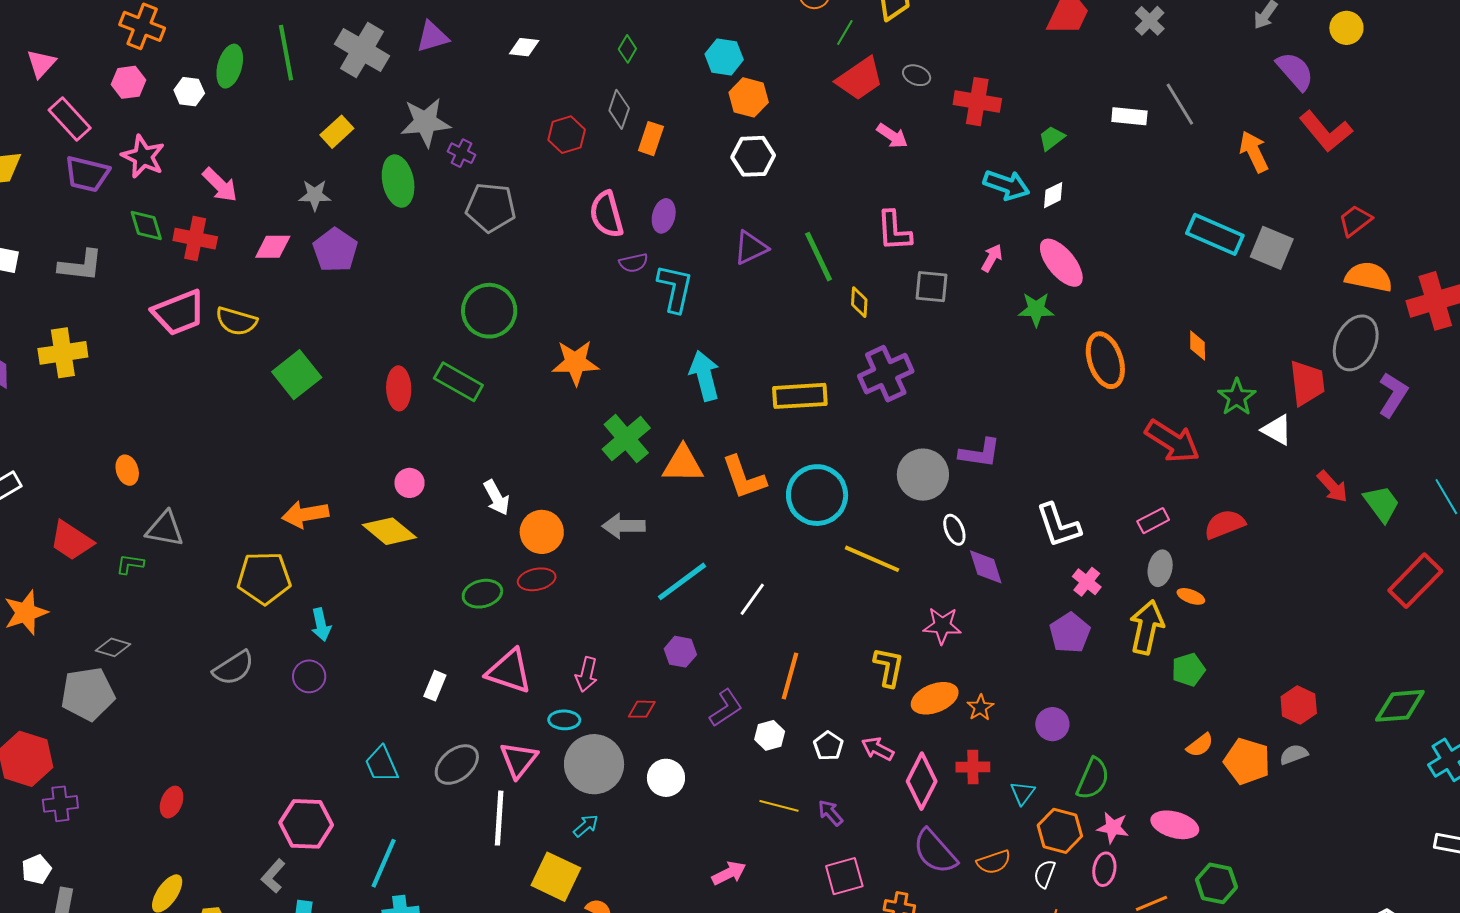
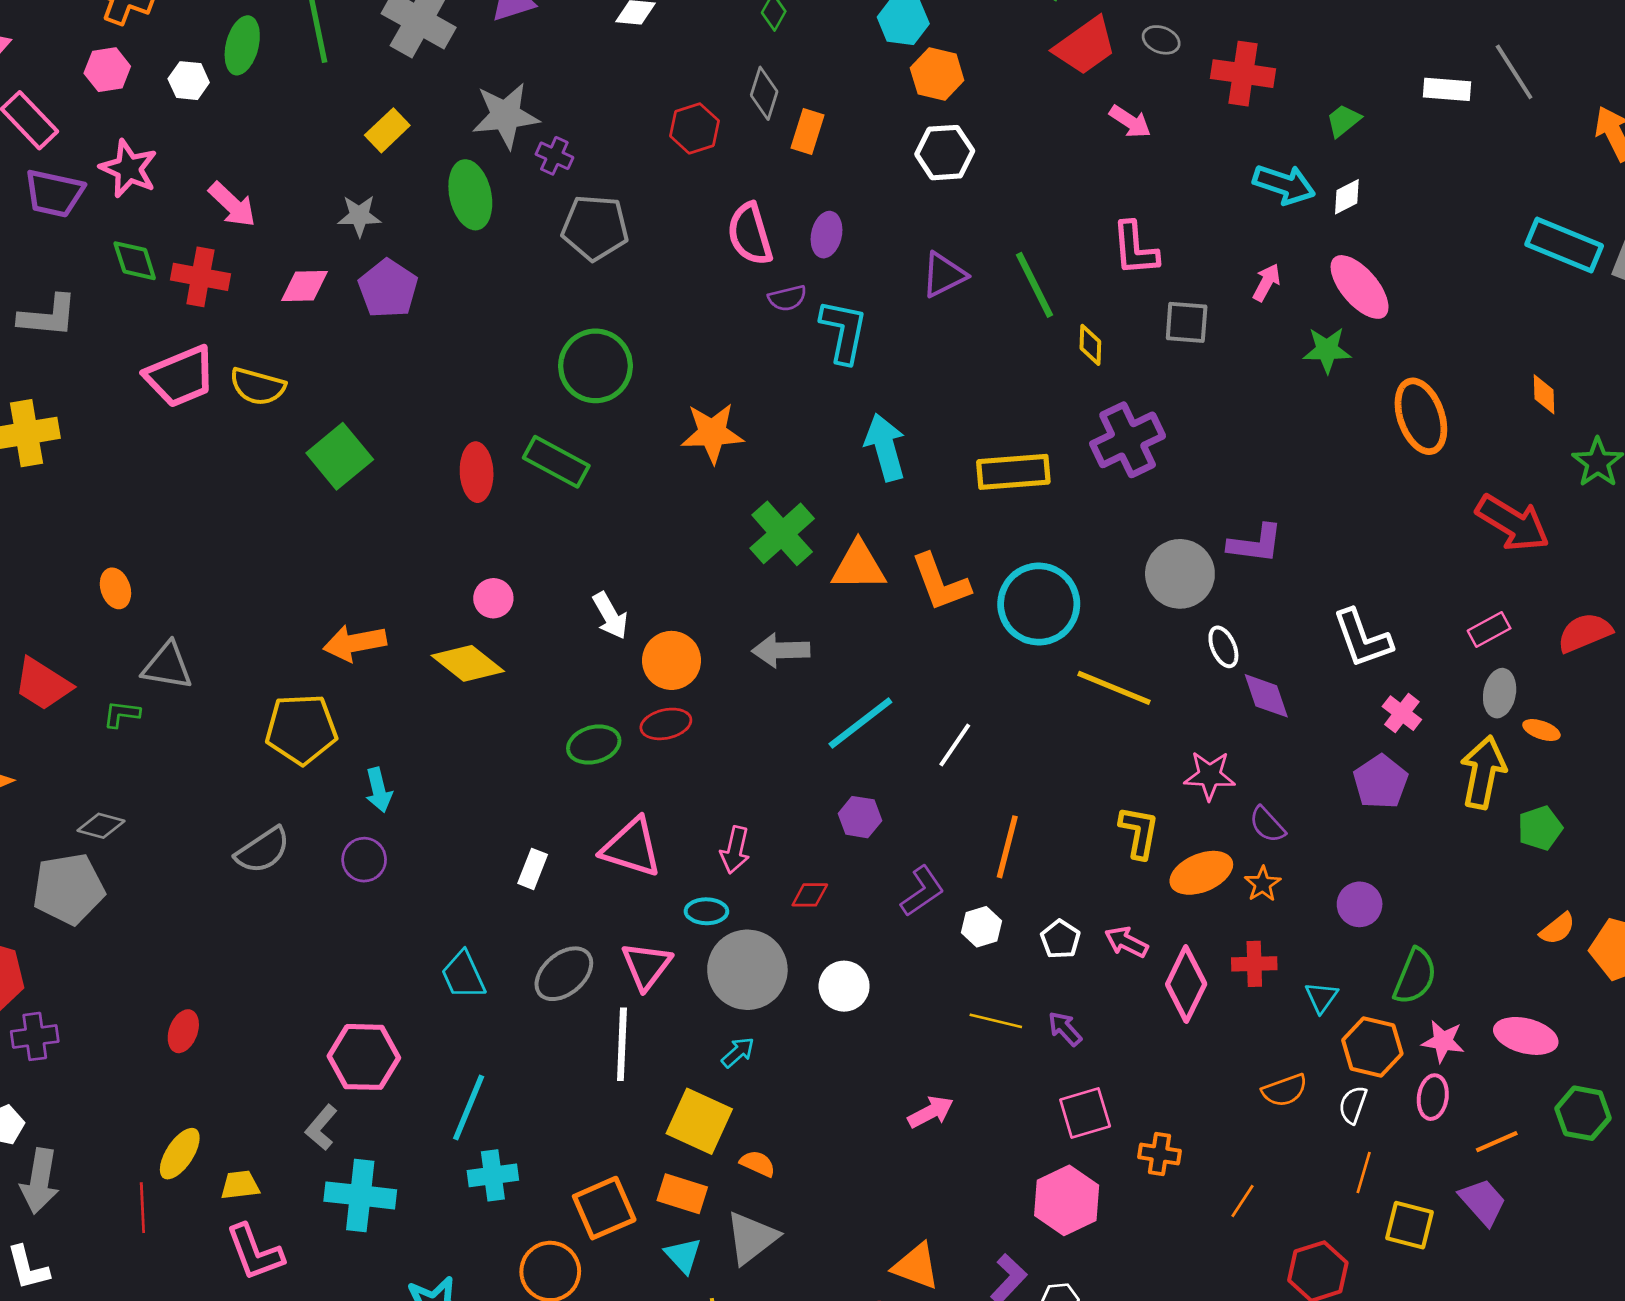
purple semicircle: (935, 852) -> (1267, 825), moved, size x0.6

